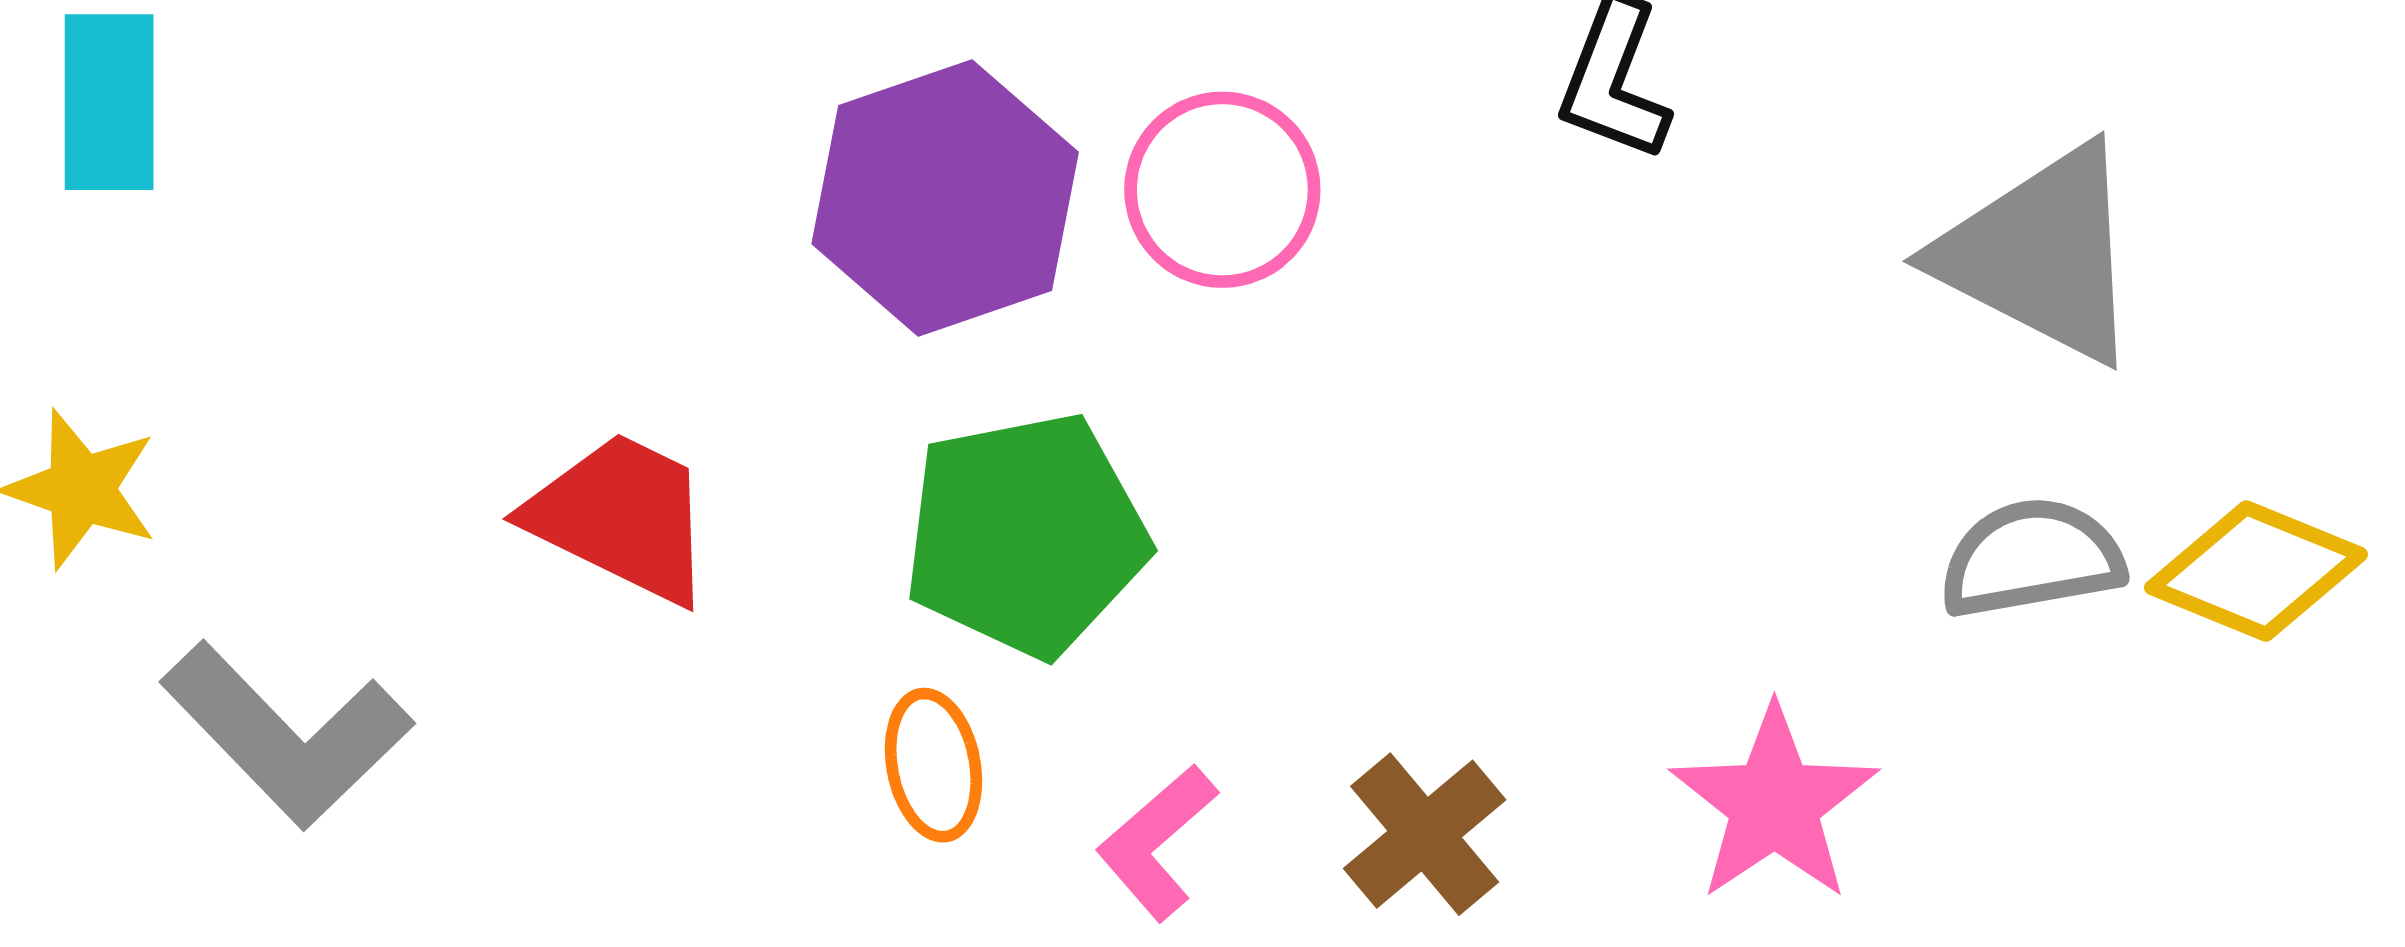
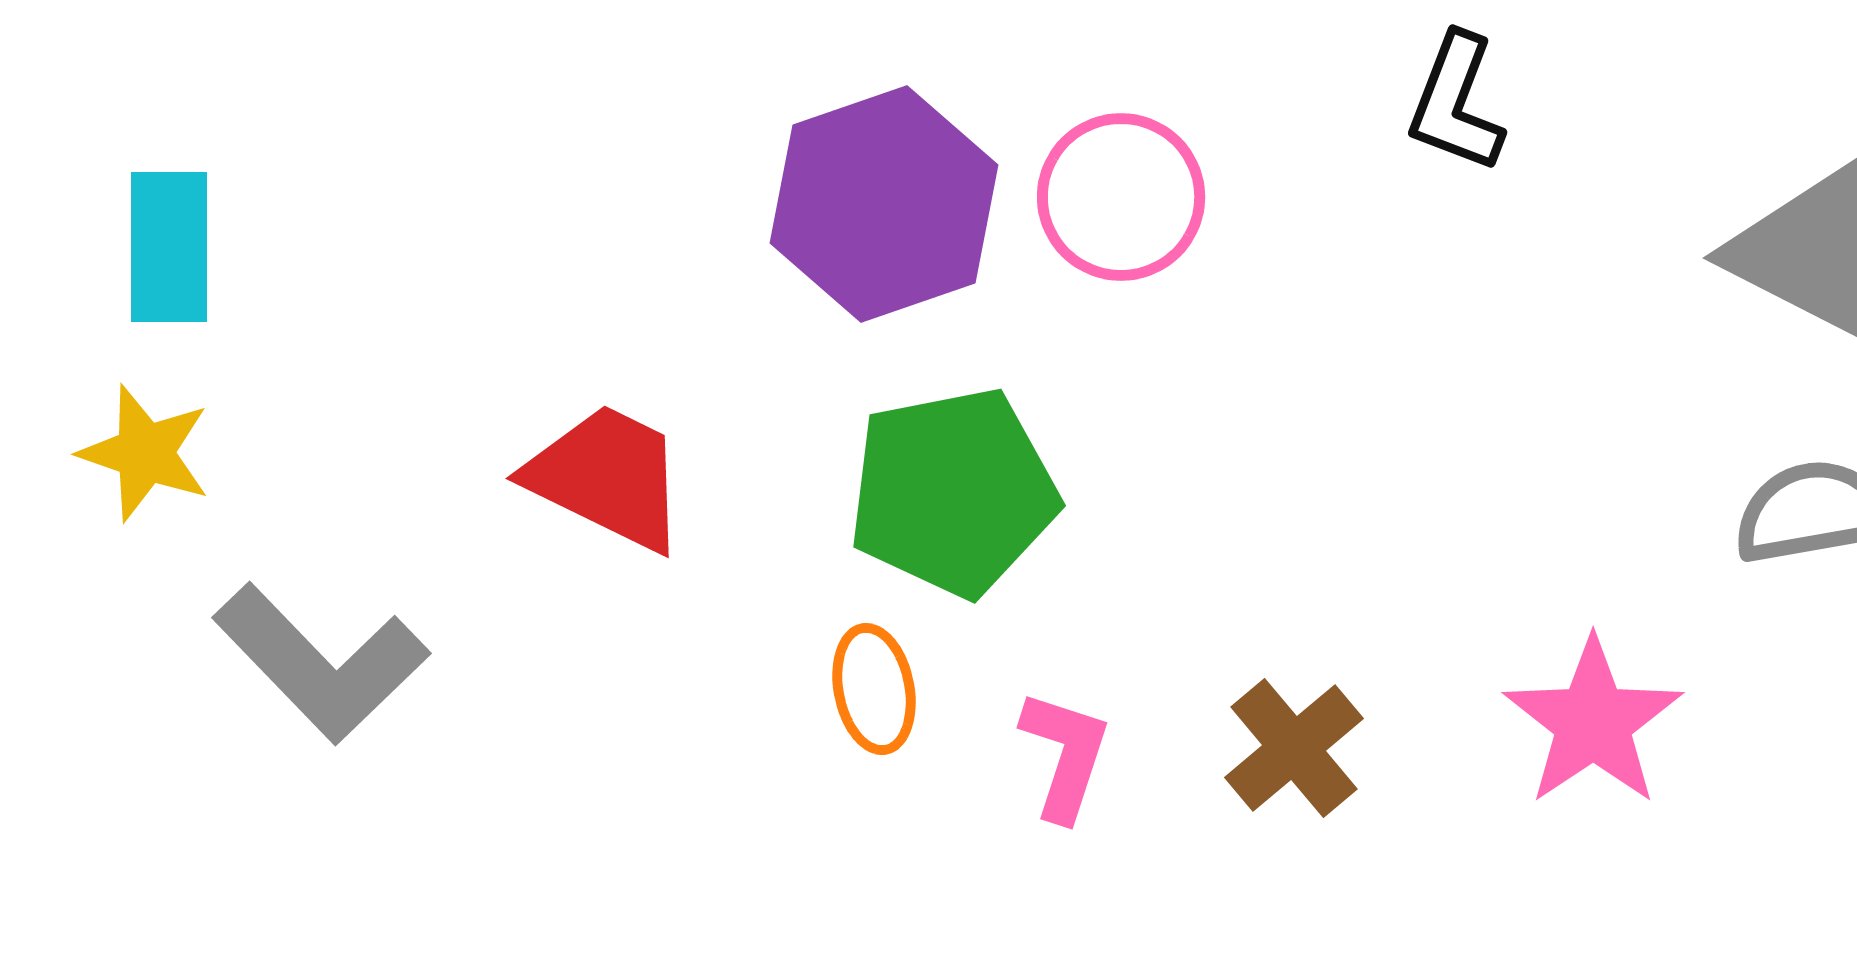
cyan rectangle: (109, 102) -> (169, 247), moved
pink L-shape: (1157, 842) -> (1065, 755), turned 149

